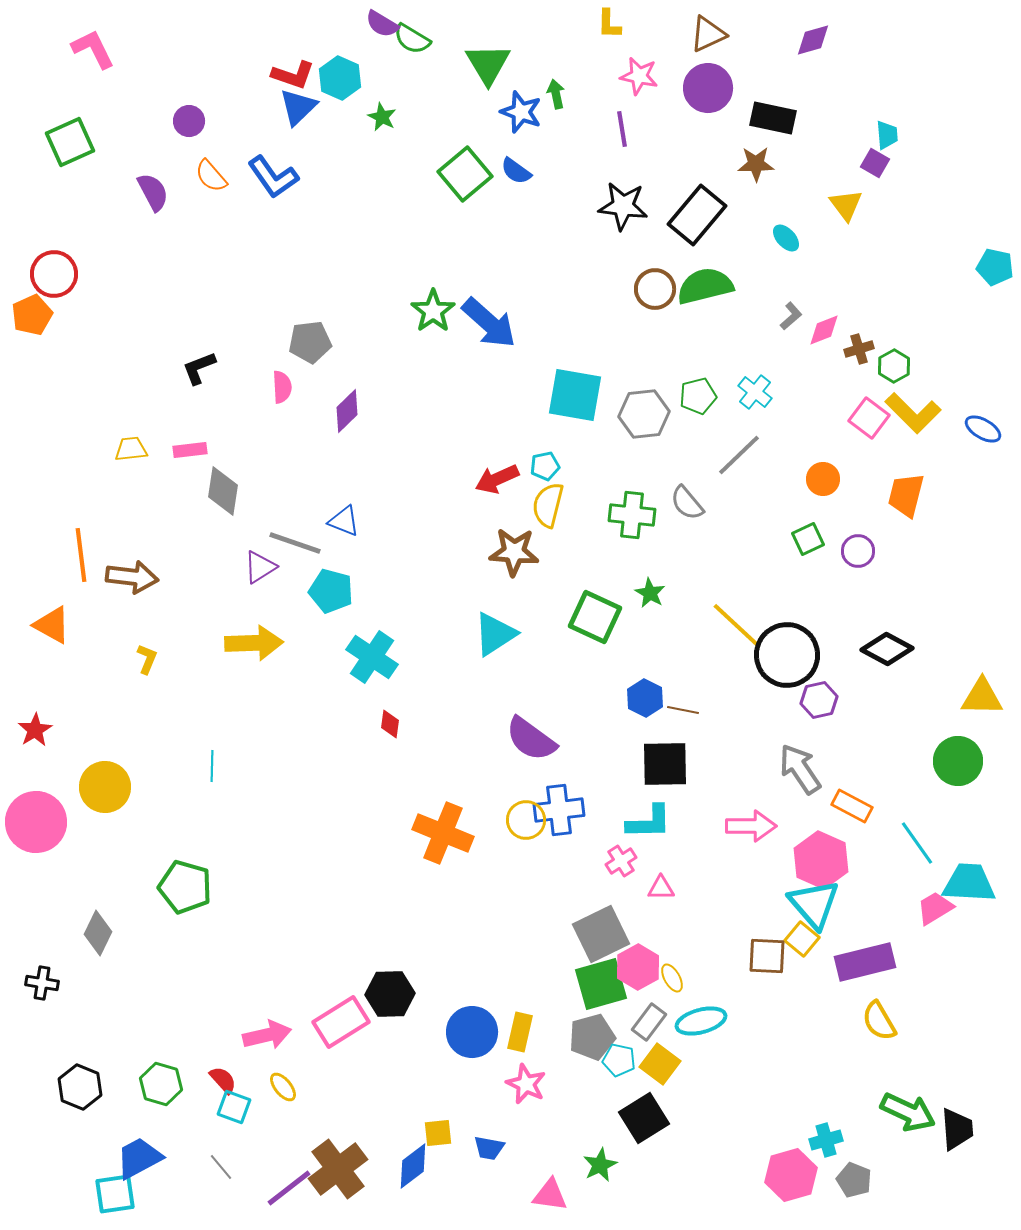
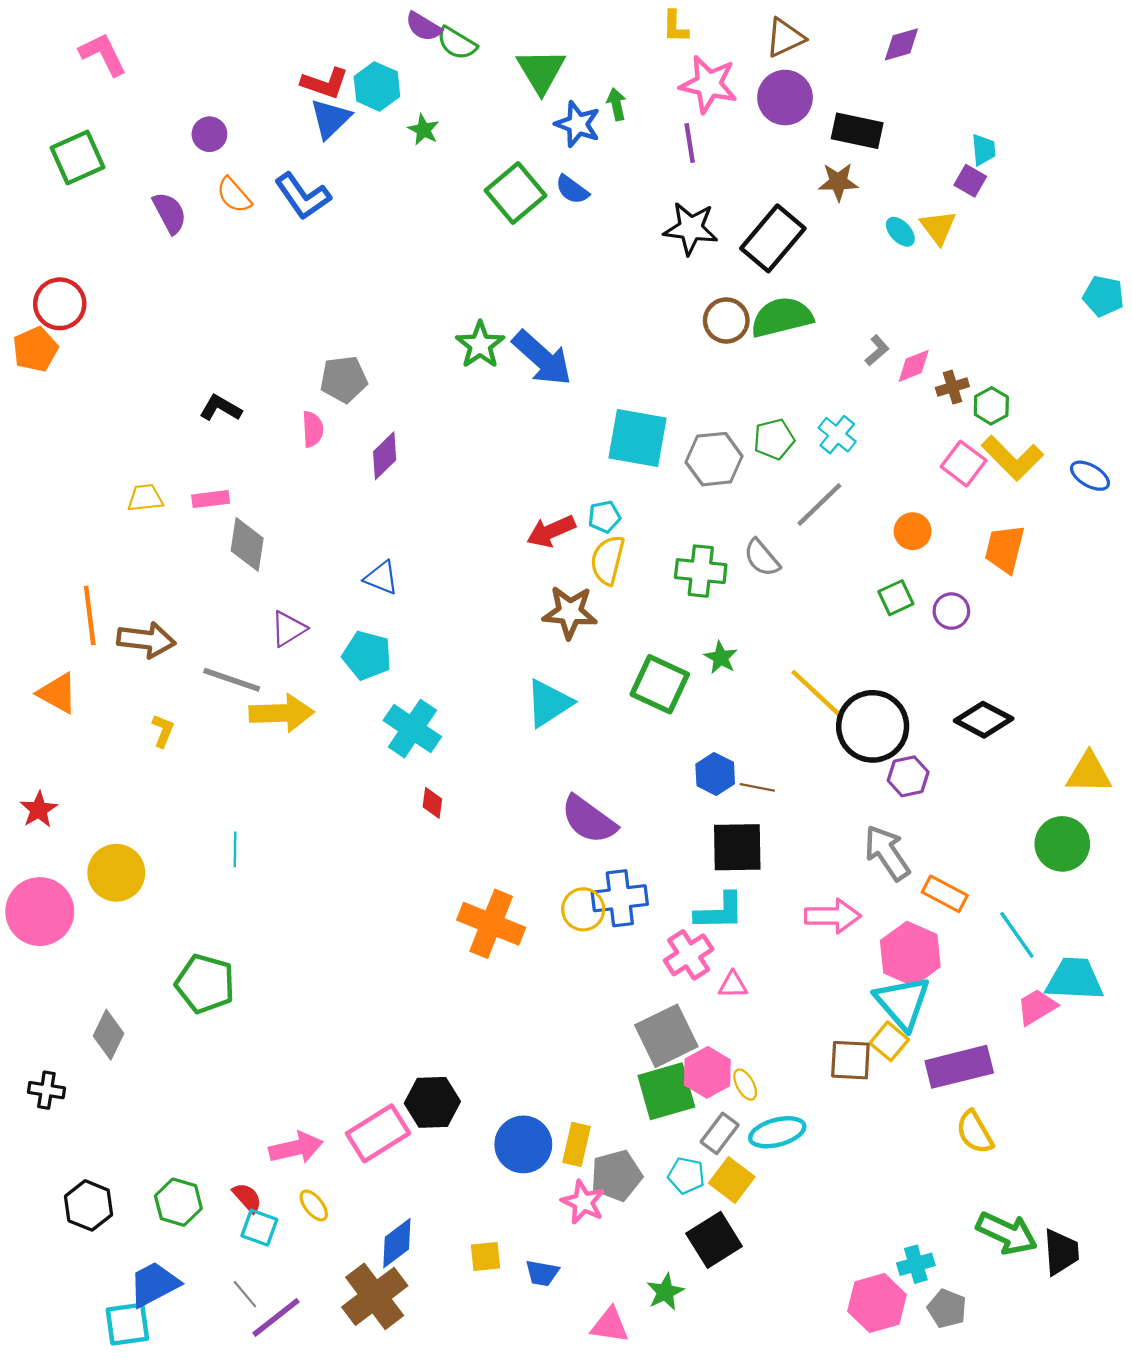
pink star: (639, 76) -> (709, 84), size x1.4
cyan ellipse: (786, 238) -> (900, 232), moved
black L-shape: (199, 368) -> (221, 408), turned 51
gray line: (295, 543) -> (232, 680), moved
pink cross: (621, 861) -> (689, 955), size x1.4
gray pentagon: (592, 1037) -> (616, 1176), moved
blue diamond: (413, 1166) -> (397, 1243), moved
purple line: (289, 1188) -> (276, 1317), moved

